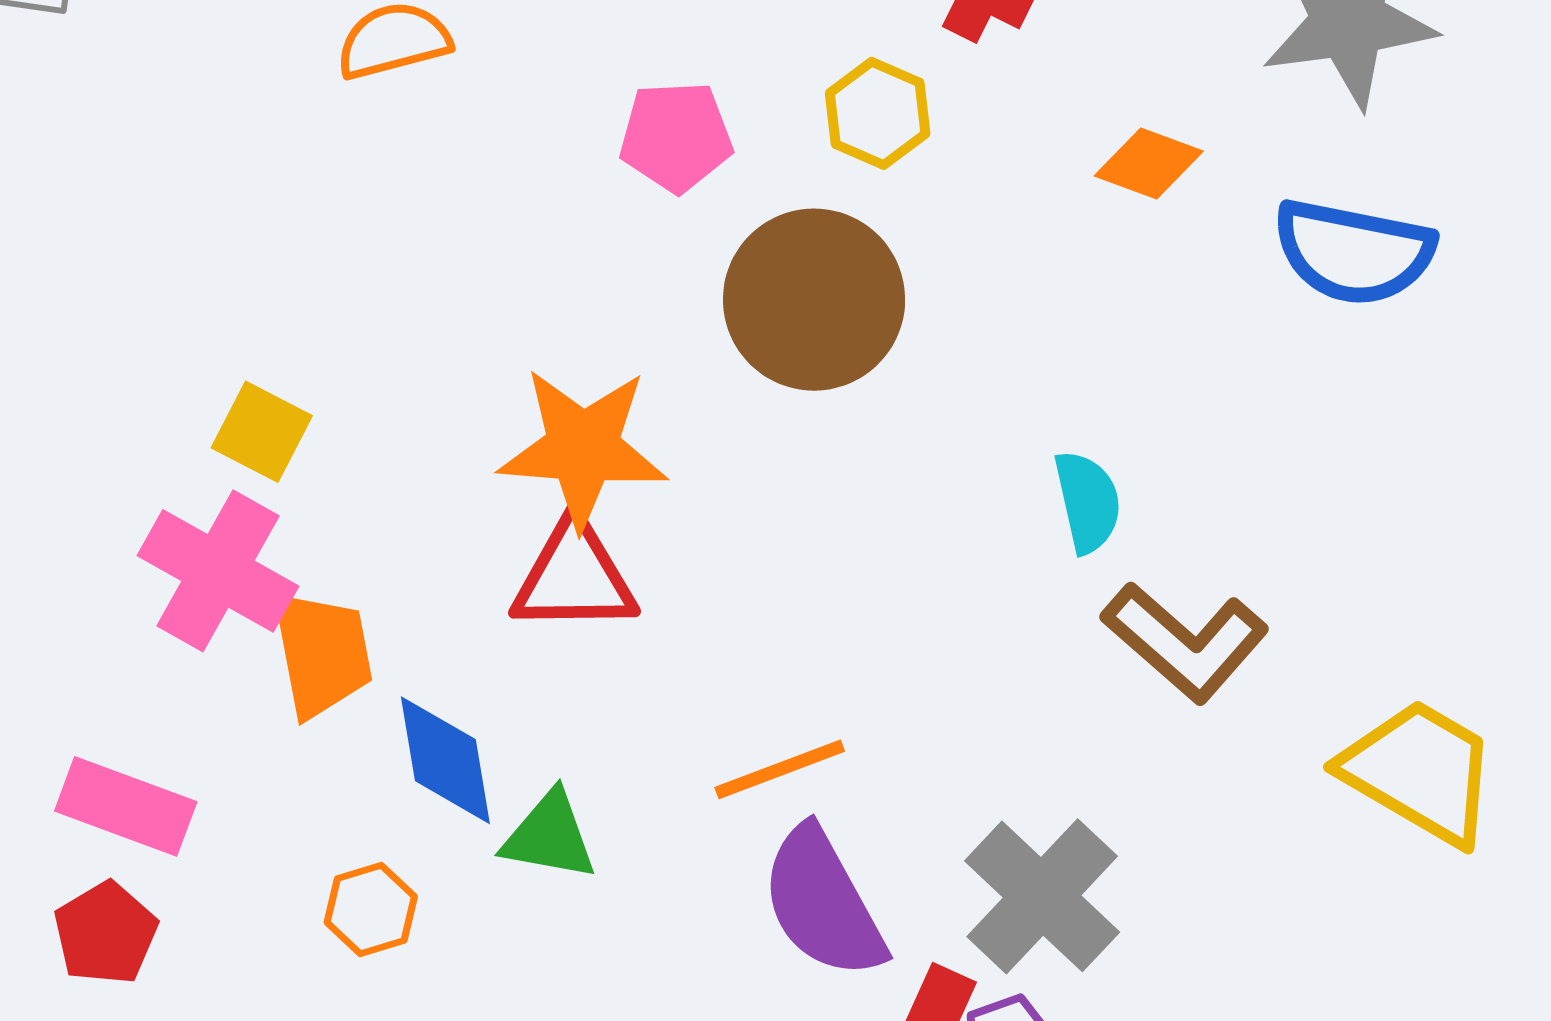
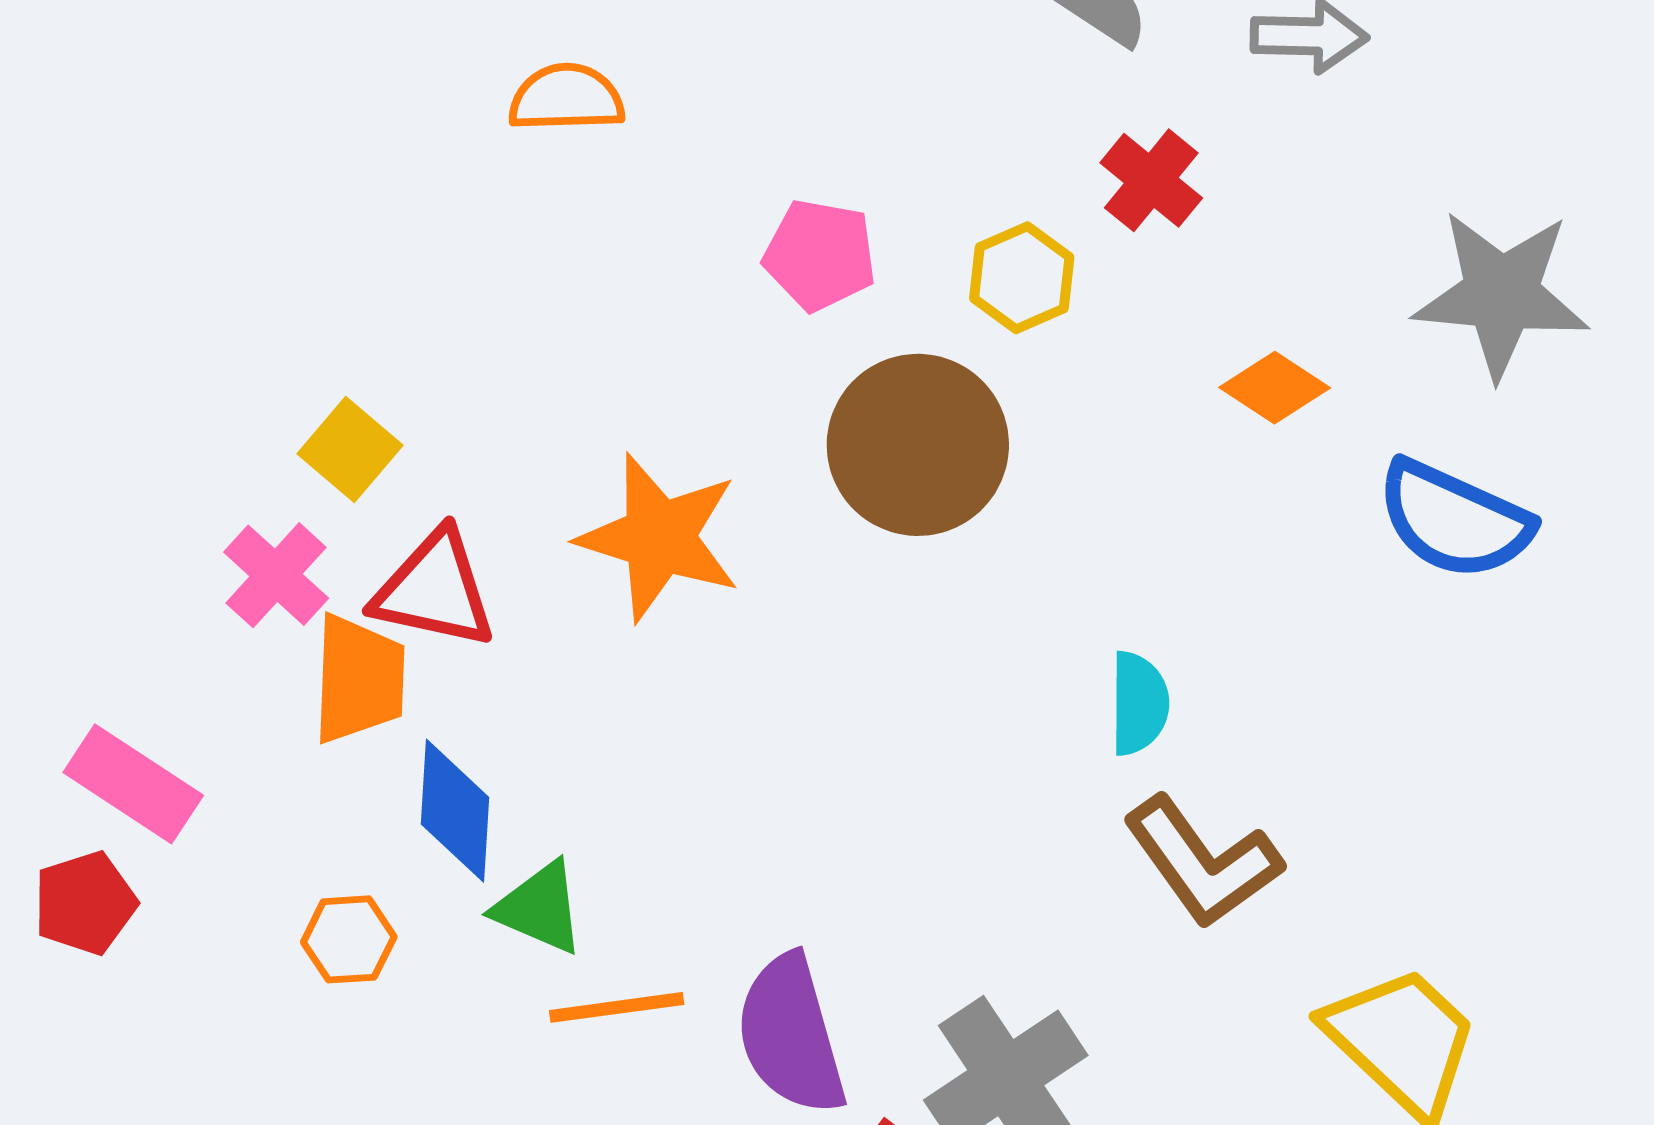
pink cross: (218, 571) -> (276, 575), size x0.7
red triangle: (574, 577) -> (434, 590), moved
orange line: (780, 769) -> (617, 1007), moved

